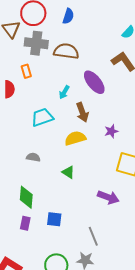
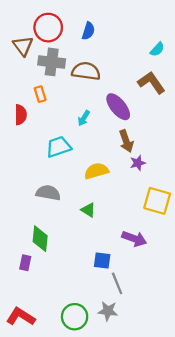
brown arrow: (82, 112) -> (126, 141), moved
gray semicircle: (33, 157) -> (48, 193), size x1.5
blue square: (54, 219) -> (102, 260), moved
purple rectangle: (25, 223) -> (25, 263), moved

